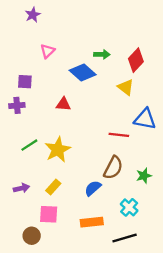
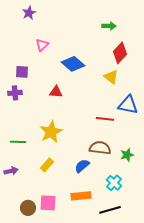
green arrow: (102, 54) -> (109, 26), moved
green line: (29, 145) -> (18, 142), moved, turned 35
brown semicircle: (113, 168) -> (100, 148), turned -110
purple arrow: (21, 188) -> (11, 171), moved
pink square: (49, 214) -> (48, 203), moved

